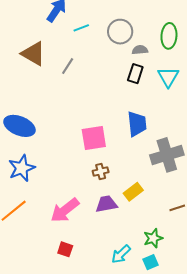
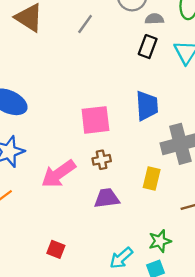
gray line: (68, 66) -> (85, 24), moved
yellow rectangle: (133, 192) -> (152, 178), moved, turned -42
pink arrow: (65, 210) -> (59, 174), moved

